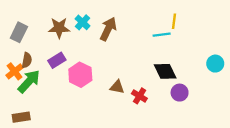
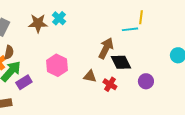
brown arrow: (108, 29) -> (106, 48), moved
purple rectangle: (57, 60) -> (24, 82), moved
black diamond: (165, 71) -> (121, 62), moved

